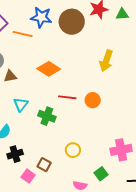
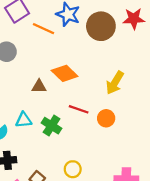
yellow arrow: (106, 61) -> (115, 83), moved
brown triangle: (10, 76) -> (39, 86), moved
cyan triangle: (21, 104) -> (24, 120), moved, turned 35

